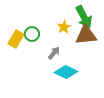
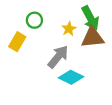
green circle: (32, 34) -> (34, 20), moved
gray arrow: (54, 53) -> (58, 57), size x1.6

